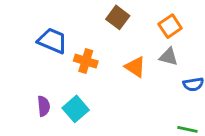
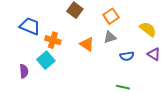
gray triangle: (169, 57) -> (110, 37), turned -32
cyan square: (76, 109) -> (46, 60), moved

